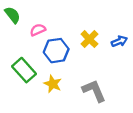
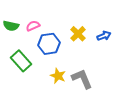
green semicircle: (13, 15) -> (11, 26), moved, turned 140
yellow star: (53, 84) -> (58, 76), moved

